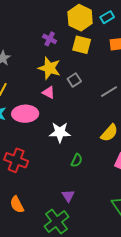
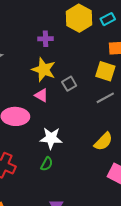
purple cross: (50, 39) -> (46, 39), turned -32
yellow square: (82, 45) -> (105, 71), moved
green semicircle: (77, 160) -> (47, 164), moved

